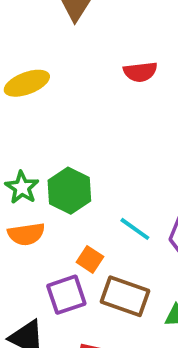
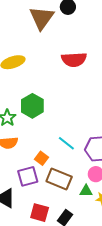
red semicircle: (140, 72) -> (74, 60), size x1.4
green hexagon: (69, 191) -> (32, 106), moved

